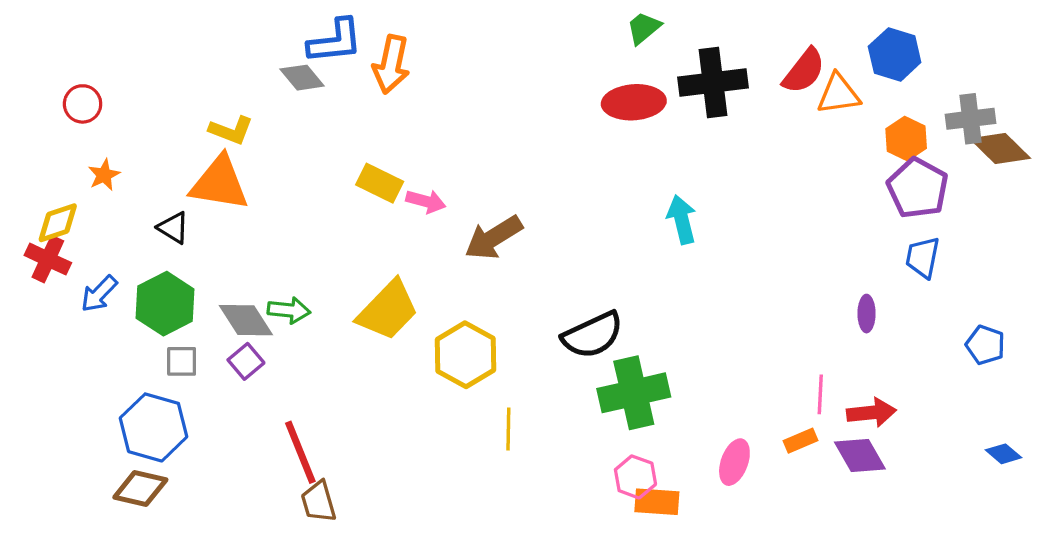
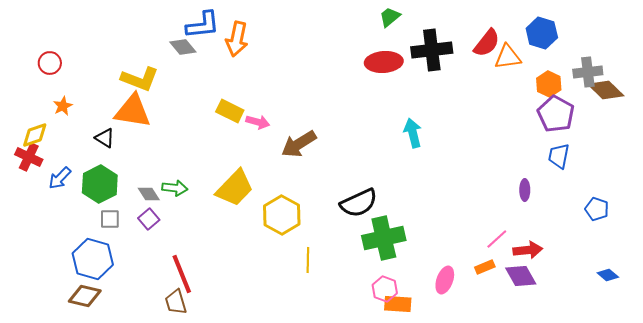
yellow L-shape: (231, 130) -> (140, 79), size x1.4
gray diamond: (246, 320) -> (149, 194), size x0.7
pink line: (820, 394) -> (497, 239), turned 45
brown trapezoid: (319, 502) -> (176, 302), moved

